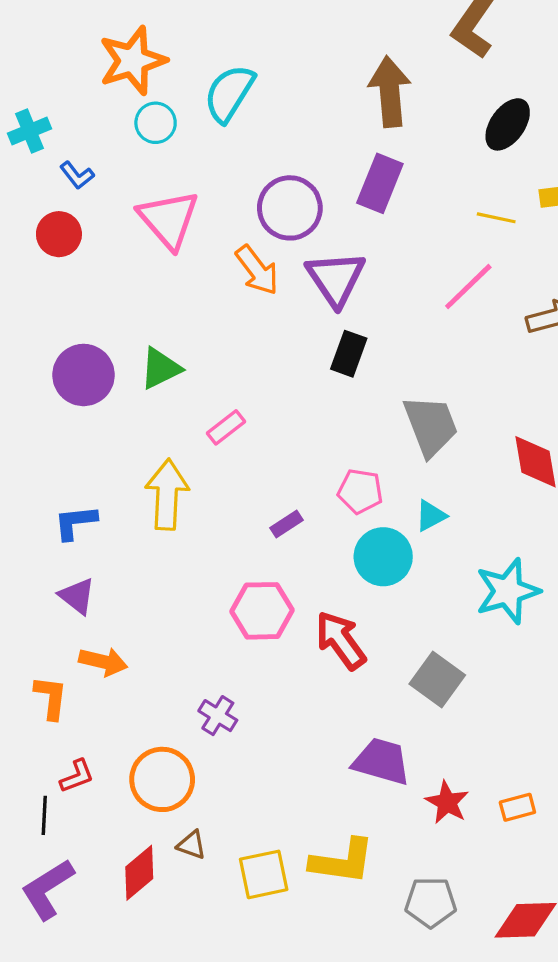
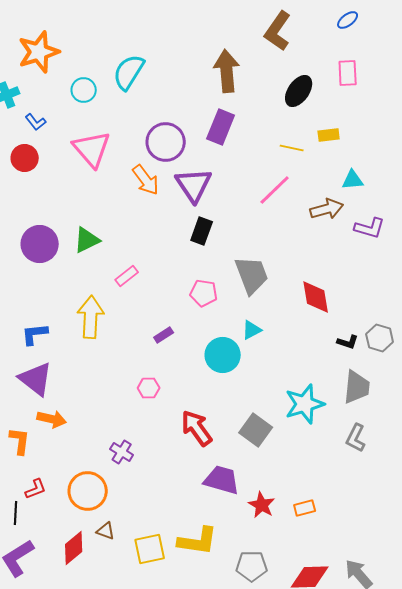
orange star: (133, 61) -> (39, 52), moved
pink pentagon: (360, 491) -> (204, 293), moved
cyan star: (508, 591) -> (305, 404), moved
purple triangle: (77, 596) -> (36, 379), size x1.5
pink hexagon: (262, 611) -> (149, 388), size x0.6
red arrow: (341, 640) -> (197, 428), moved

